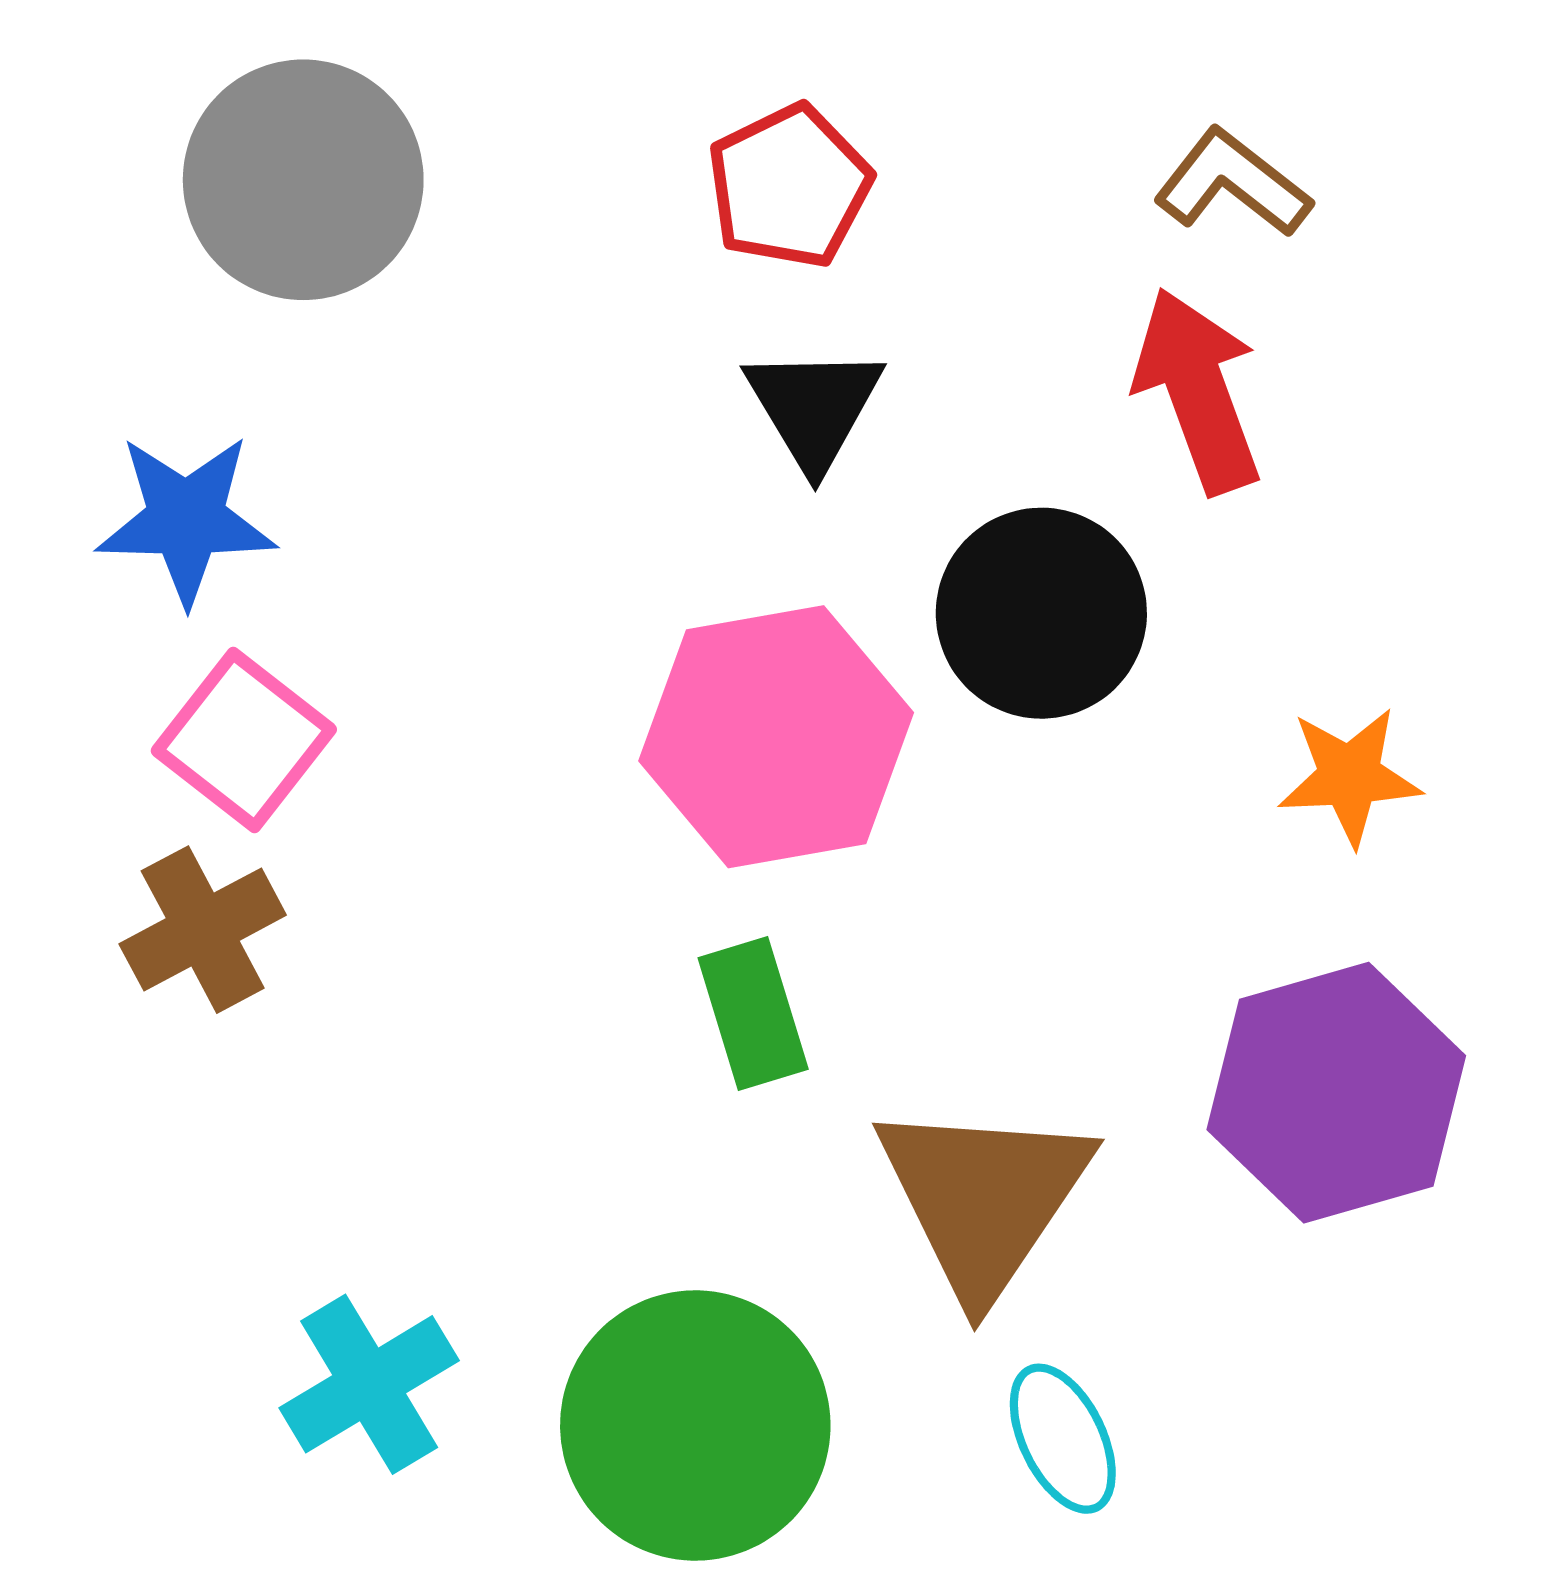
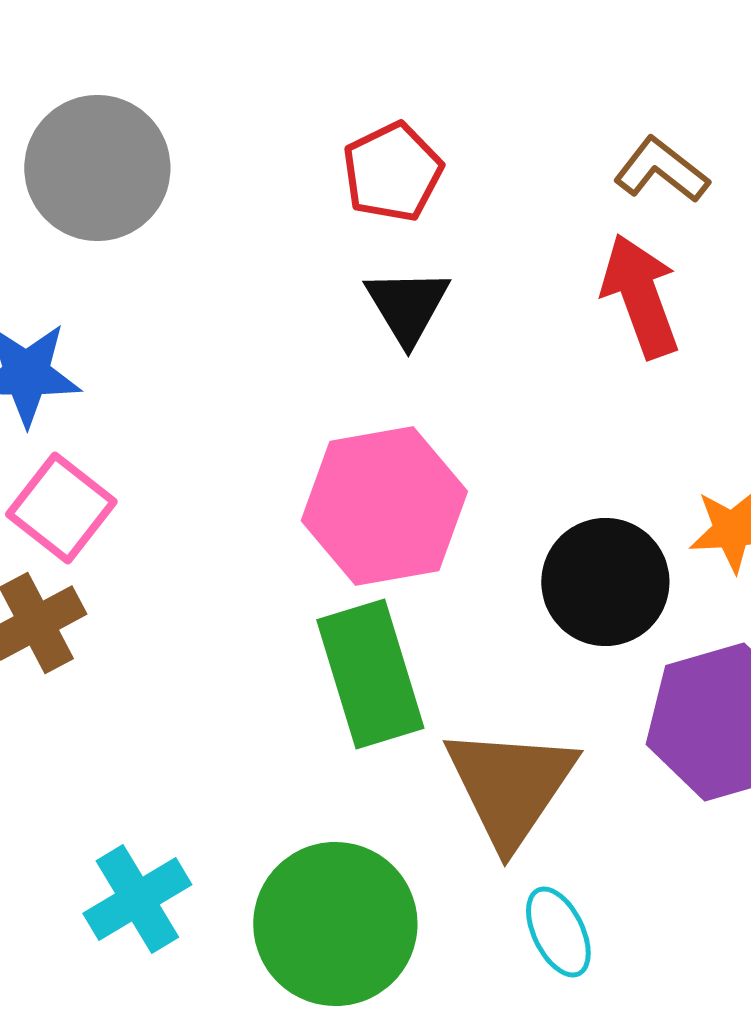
black circle: (1041, 613) -> (605, 582), moved
green rectangle: (753, 1014) -> (370, 674), size x1.6

